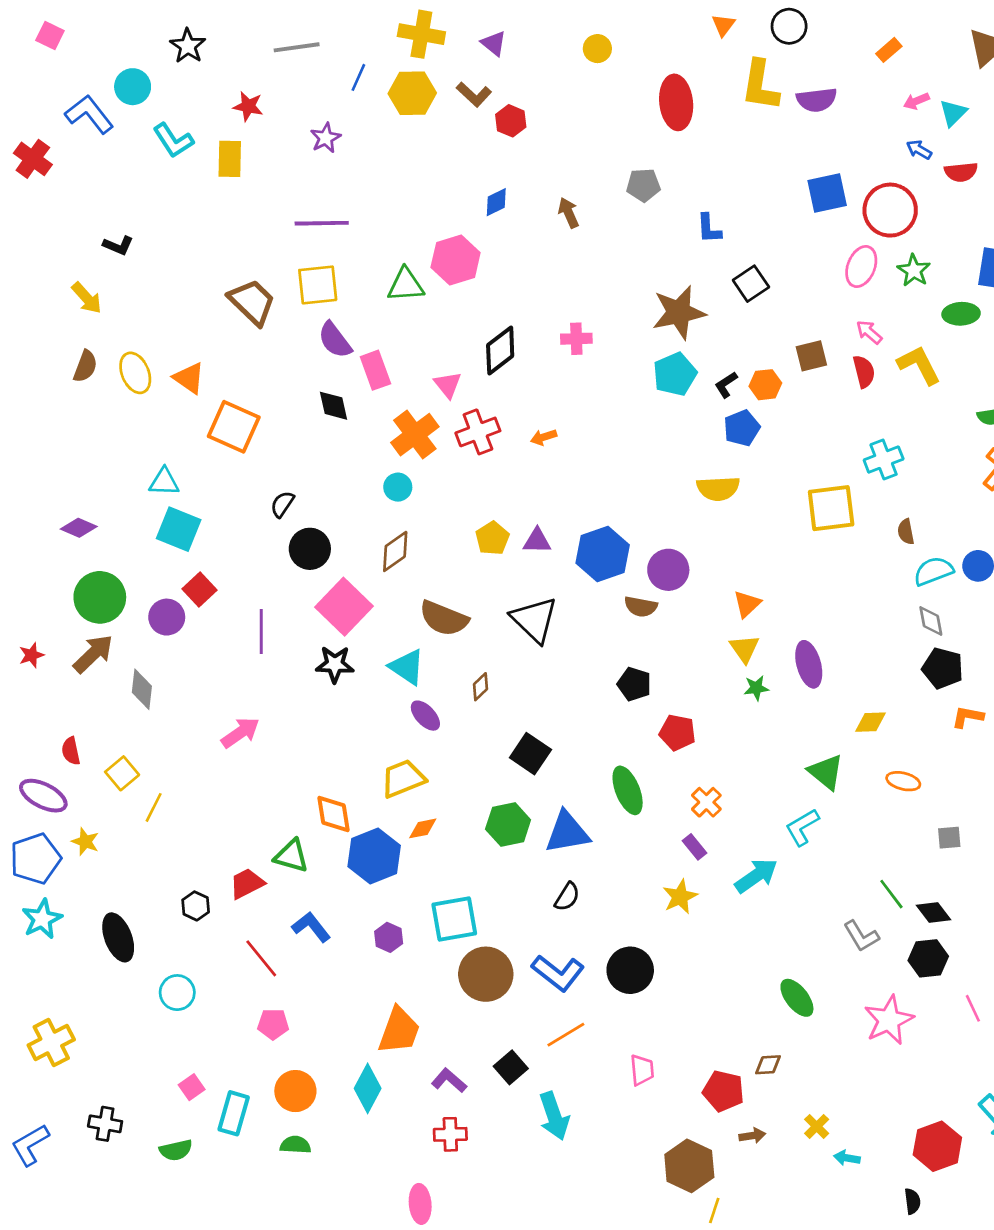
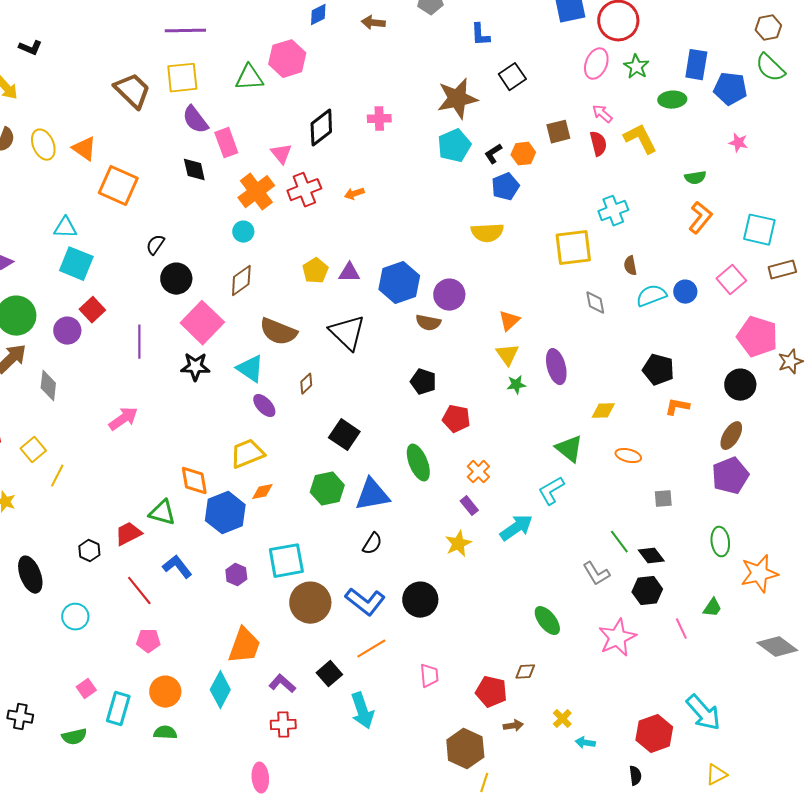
brown arrow: (568, 213) -> (373, 23), turned -60
gray diamond: (931, 621) -> (595, 303), moved

